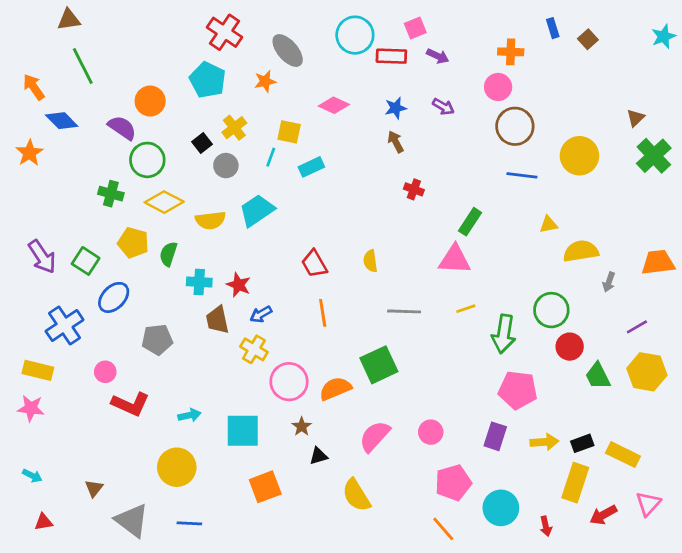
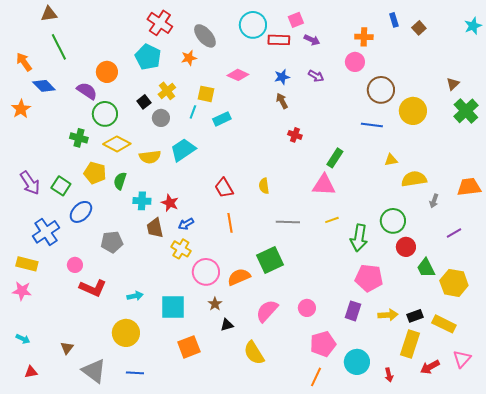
brown circle: (515, 126) -> (381, 90), moved
yellow hexagon: (647, 372) -> (454, 283), moved
orange line: (443, 529) -> (316, 377), turned 66

